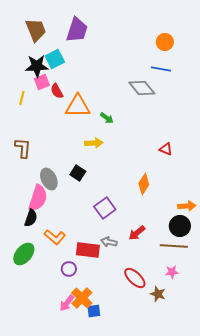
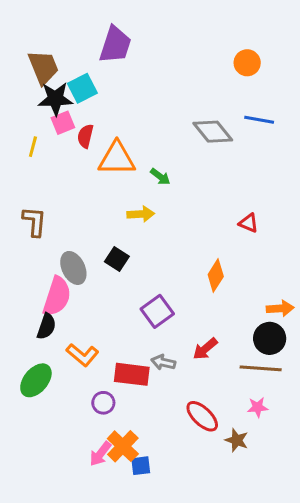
brown trapezoid: (36, 30) -> (43, 67), moved
blue line: (161, 69) -> (259, 120), moved
red semicircle: (57, 91) -> (85, 136), turned 42

